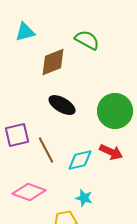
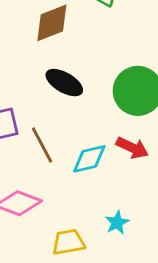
cyan star: (84, 198) -> (117, 223), moved, turned 30

